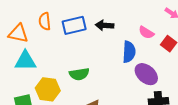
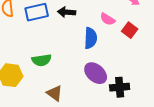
purple ellipse: (146, 74) -> (96, 73), moved

